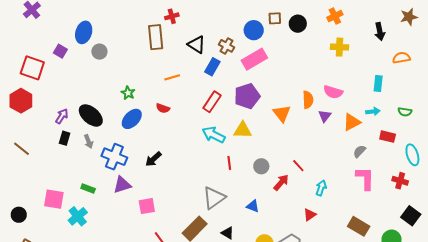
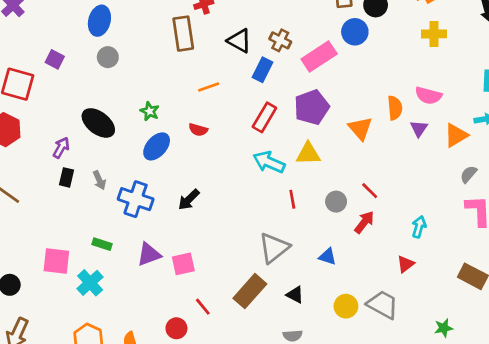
blue circle: (254, 30) -> (355, 32), moved
blue ellipse: (84, 32) -> (99, 21), moved
black ellipse: (91, 115) -> (98, 123), moved
red line: (298, 166) -> (370, 191), moved
purple triangle: (122, 185) -> (149, 254), moved

